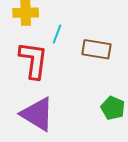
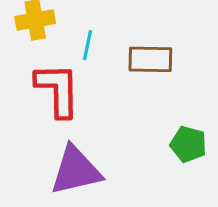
purple triangle: (37, 114) -> (76, 170), turned -36

